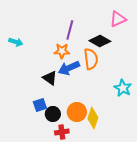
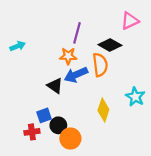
cyan arrow: (16, 42) -> (18, 46), turned -40
orange circle: (77, 112) -> (70, 138), moved
yellow diamond: (93, 118) -> (103, 110), moved
red cross: (62, 132) -> (32, 132), moved

